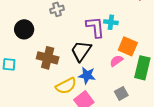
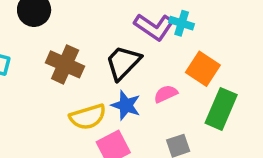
purple L-shape: (95, 27) -> (154, 27), turned 120
pink semicircle: (116, 61) -> (166, 94), moved

